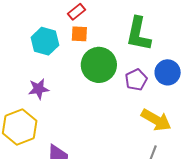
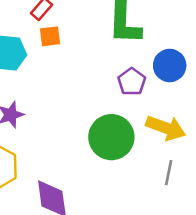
green circle: (99, 65) -> (111, 137), moved

